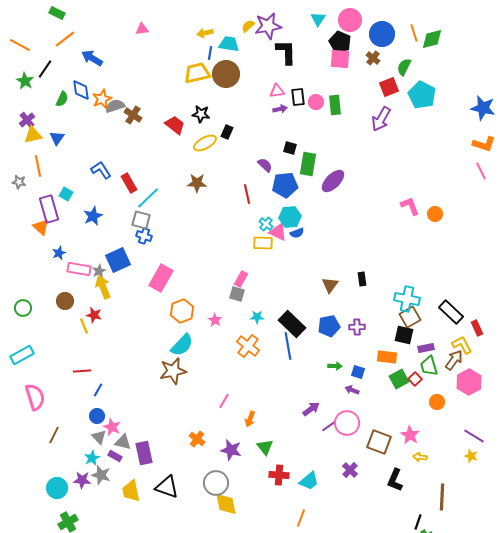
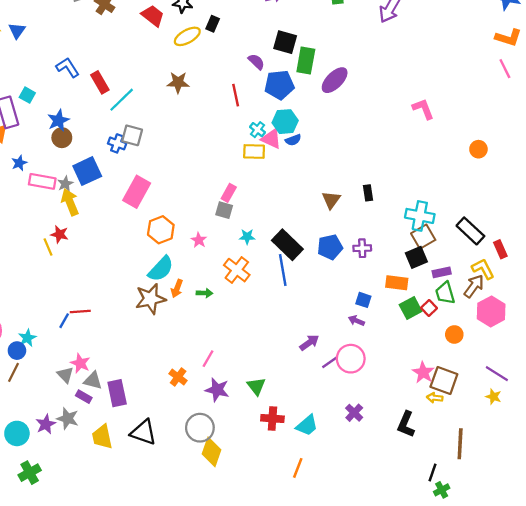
black square: (290, 148) -> (285, 42), size x1.5
orange circle: (435, 214) -> (478, 149), moved
gray square: (141, 220) -> (132, 135), moved
brown circle: (65, 301) -> (62, 138), moved
black square: (404, 335) -> (416, 257), turned -36
green arrow: (335, 366) -> (205, 293), moved
red line: (82, 371) -> (80, 311), moved
pink line: (224, 401) -> (208, 359), moved
blue circle: (97, 416) -> (17, 351), moved
orange arrow: (250, 419) -> (177, 288), moved
brown square: (379, 442) -> (444, 381), moved
cyan star: (92, 458) -> (27, 338), moved
purple star: (82, 480) -> (46, 424), turned -30
yellow diamond: (226, 504) -> (211, 452), turned 30

